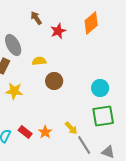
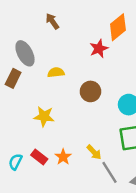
red star: (58, 31) -> (99, 49), moved
brown circle: (54, 81) -> (90, 91), moved
yellow star: (14, 91) -> (44, 116), moved

